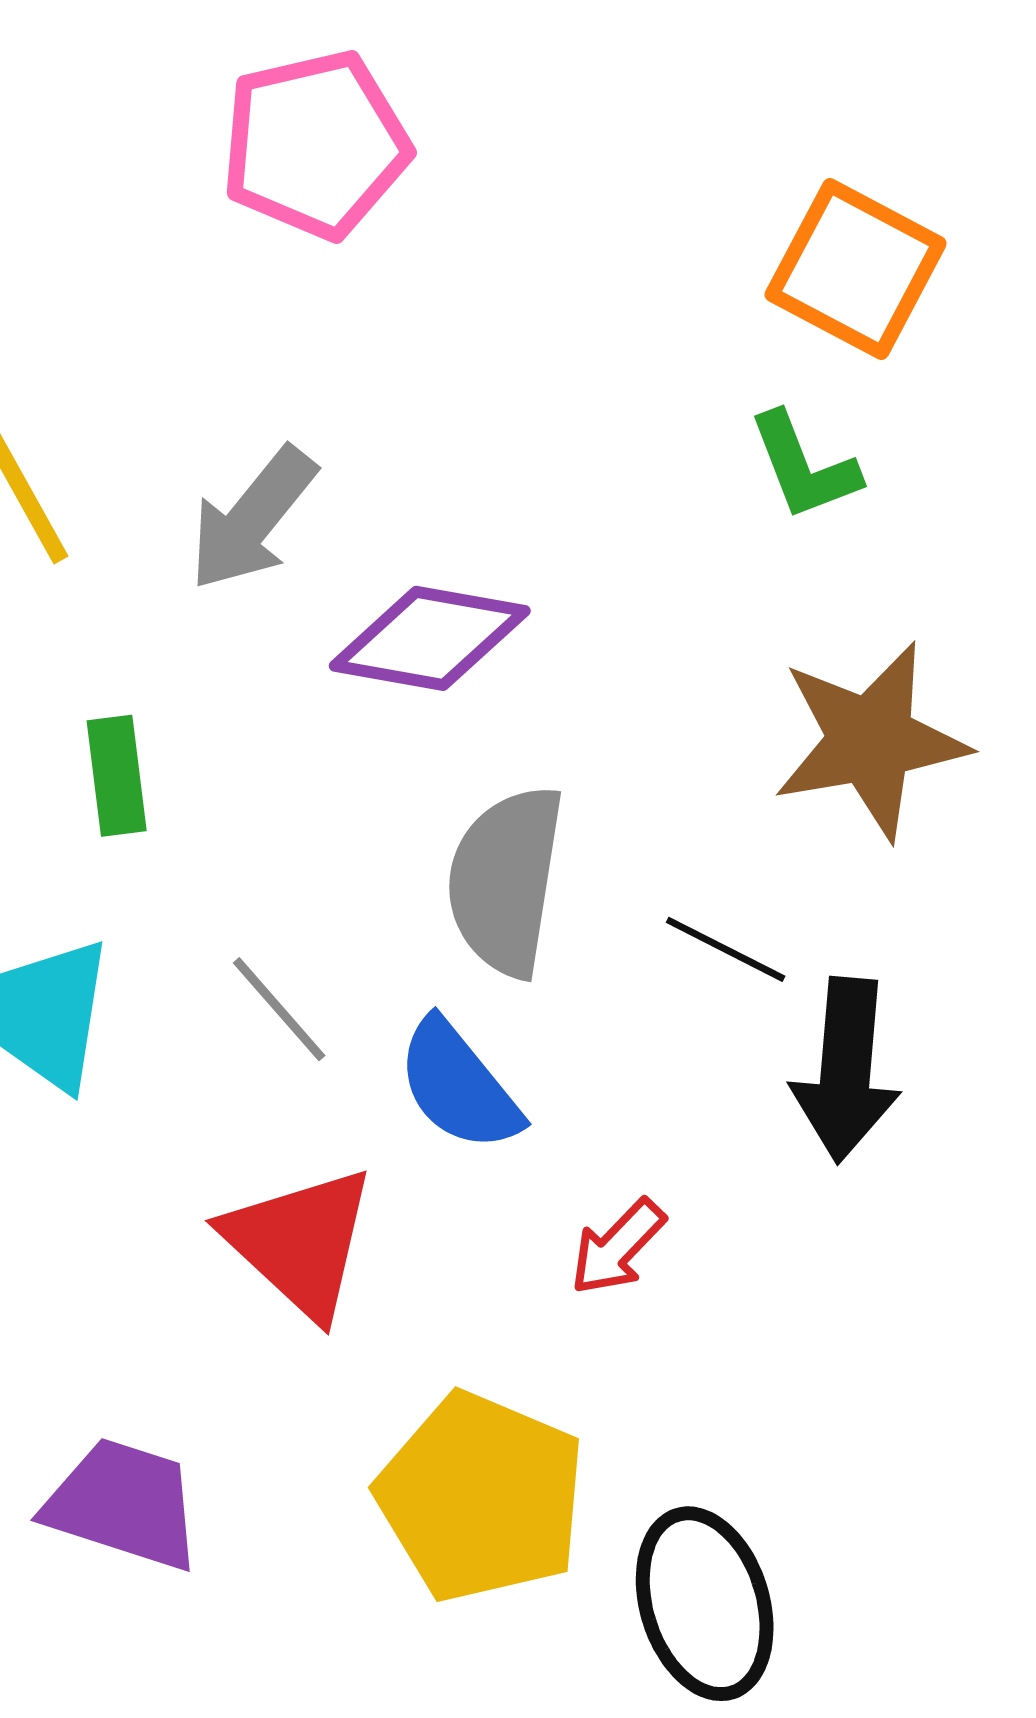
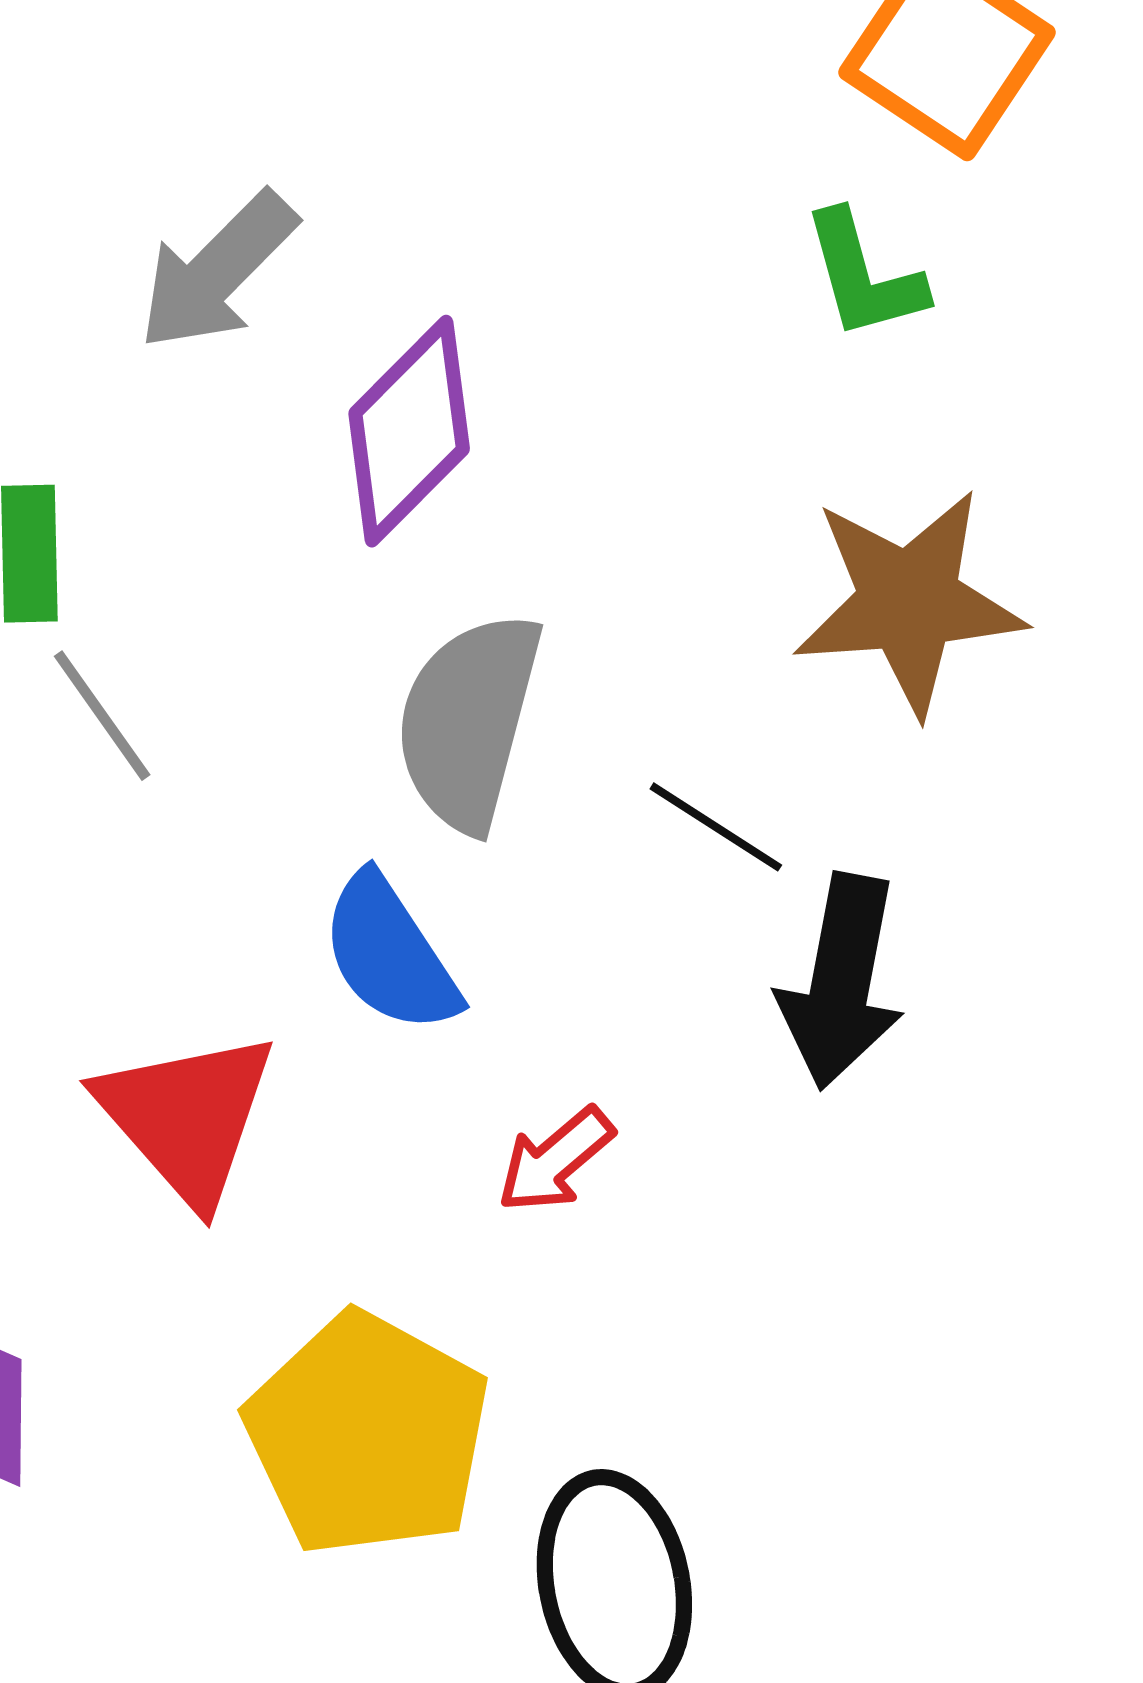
purple diamond: (430, 638) -> (409, 431), turned -61
gray line: (279, 1009) -> (102, 716), moved

